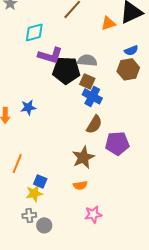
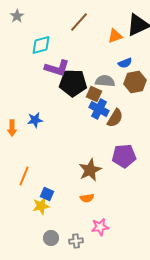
blue semicircle: (131, 50) -> (125, 63), moved
gray semicircle: (87, 60) -> (105, 81), moved
brown semicircle: (94, 124) -> (115, 118), moved
gray cross: (29, 215) -> (76, 241), moved

